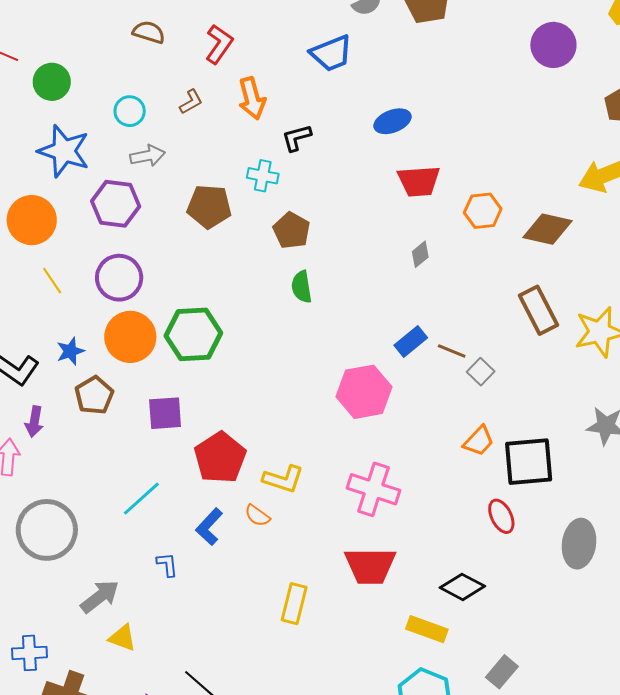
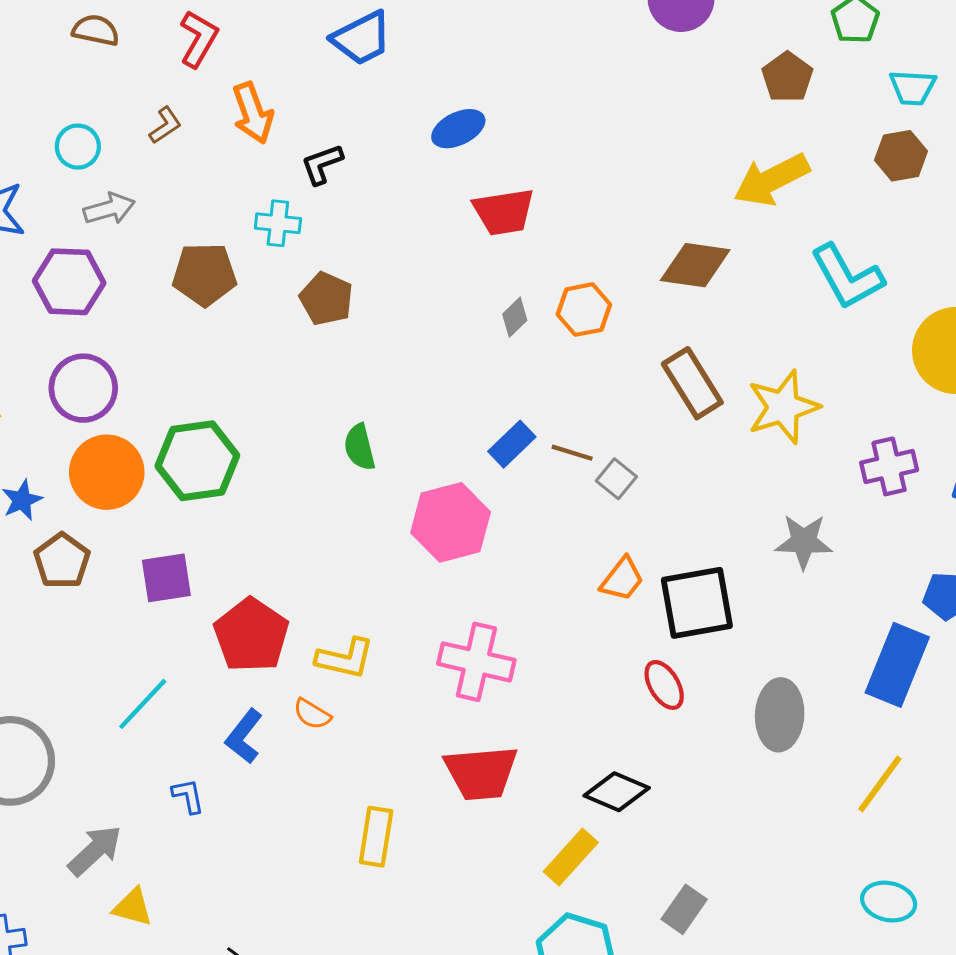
orange hexagon: (483, 211) -> (584, 310), moved
green semicircle: (302, 287) -> (360, 447), moved
yellow rectangle: (427, 629) -> (571, 857), turned -63

